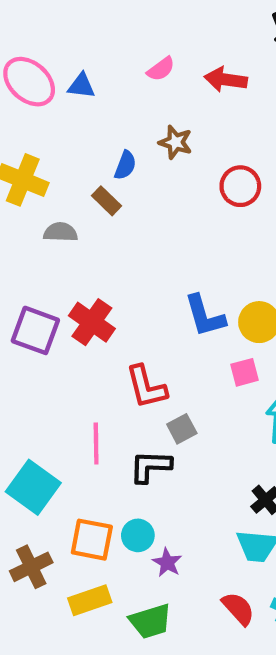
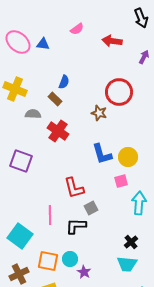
pink semicircle: (161, 69) -> (77, 29), moved
brown star: (175, 142) -> (99, 113), moved
red circle: (240, 186) -> (119, 92), size x1.4
red cross: (92, 322) -> (58, 131), moved

